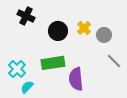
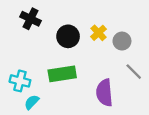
cyan cross: (17, 69) -> (20, 81), turned -30
purple semicircle: (76, 79) -> (104, 93), moved

